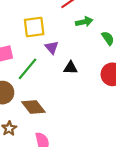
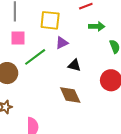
purple triangle: (52, 47) -> (62, 43), turned 32
brown diamond: (33, 107) -> (70, 95), moved

